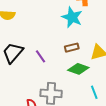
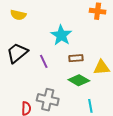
cyan star: (72, 17) -> (61, 35), moved

